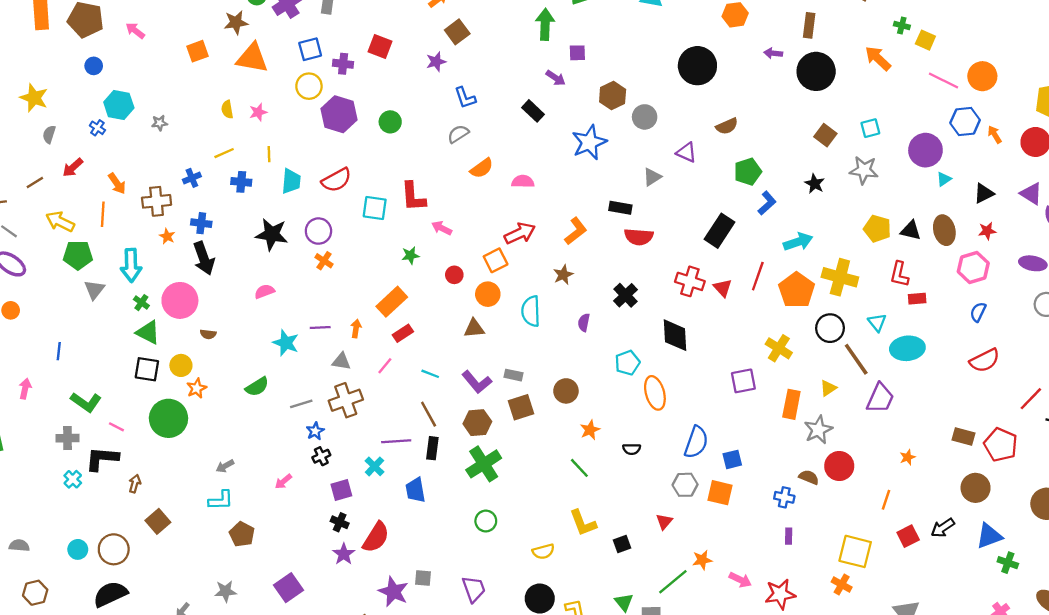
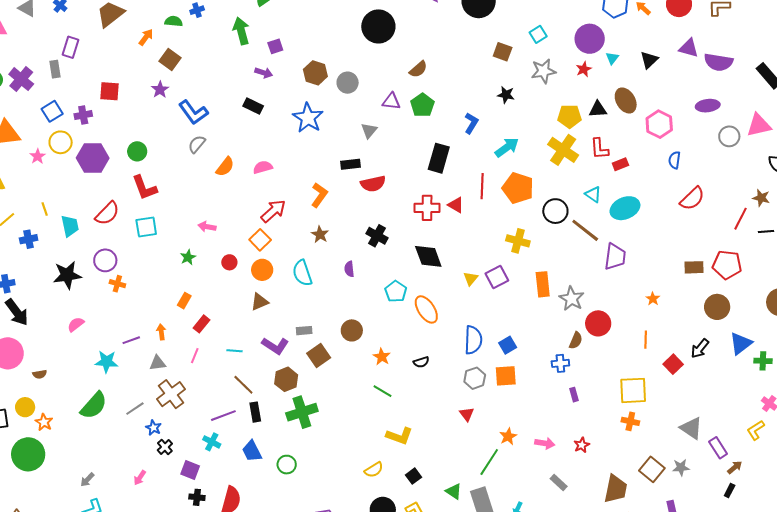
blue L-shape: (465, 98) -> (193, 112), size x1.4
pink star: (258, 112) -> (38, 156), moved
green pentagon: (748, 172) -> (422, 105), moved
red L-shape: (413, 197) -> (144, 188), moved
red star: (987, 231) -> (584, 69), moved
yellow cross: (840, 277) -> (563, 150), moved, turned 36
orange rectangle: (392, 302) -> (184, 301), size x0.6
green semicircle: (257, 387) -> (94, 405), size x1.4
yellow triangle: (828, 388) -> (471, 278), moved
green cross: (484, 464) -> (302, 412), turned 32
brown semicircle: (809, 477) -> (576, 340), turned 108
purple square: (341, 490) -> (190, 470), turned -36
green circle: (486, 521) -> (287, 465), moved
yellow L-shape: (583, 523) -> (399, 436), turned -32
black square: (622, 544) -> (413, 476), moved
red star: (780, 594) -> (582, 445), size x0.6

